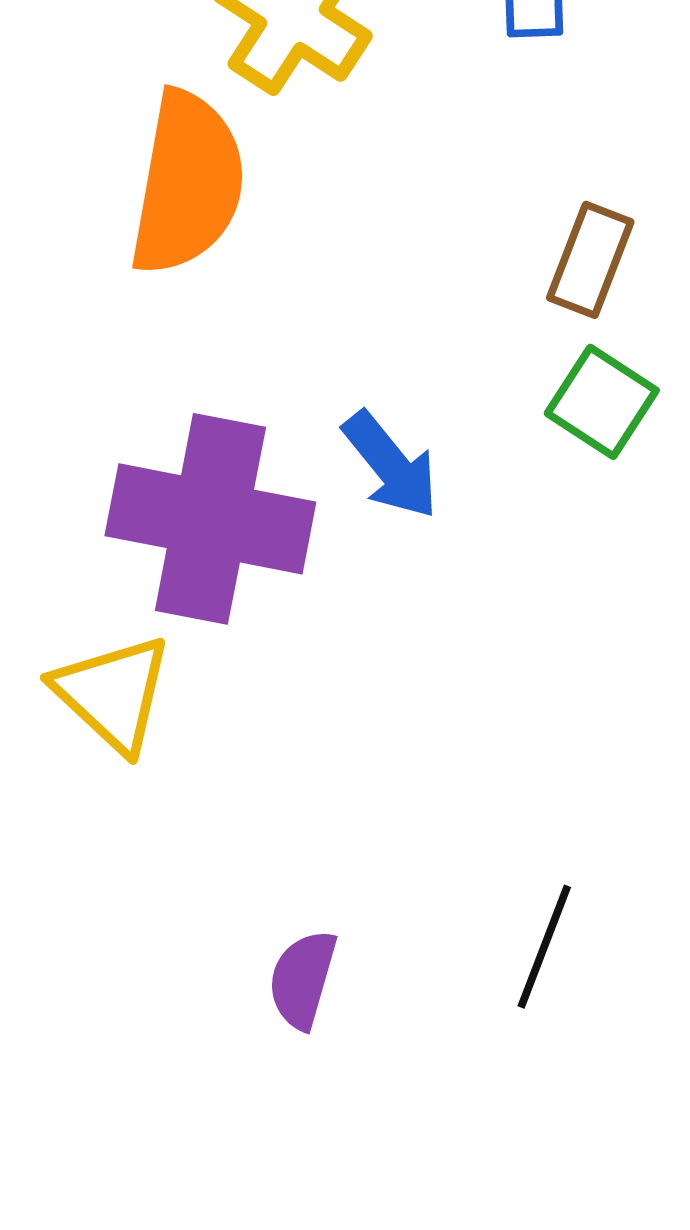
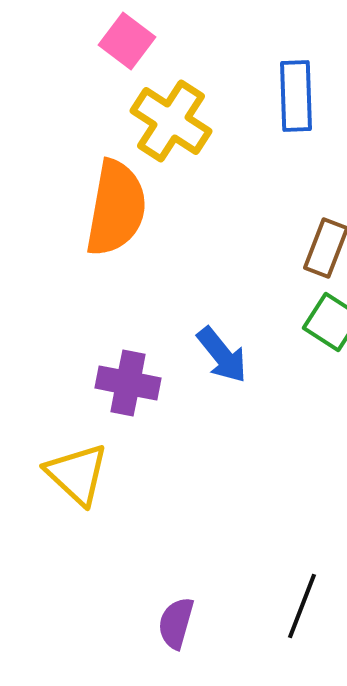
purple cross: (210, 519) -> (128, 383), size x0.6

